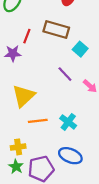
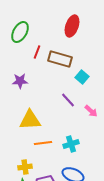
red line: (27, 36) -> (37, 52), moved
yellow triangle: (24, 96) -> (30, 120), turned 40
cyan cross: (68, 122) -> (71, 144), turned 35

